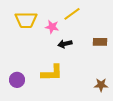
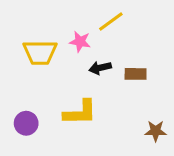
yellow trapezoid: (26, 20) -> (40, 52), moved
brown rectangle: (100, 42) -> (136, 74), moved

